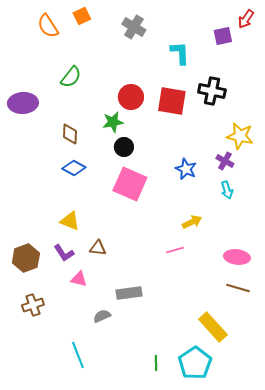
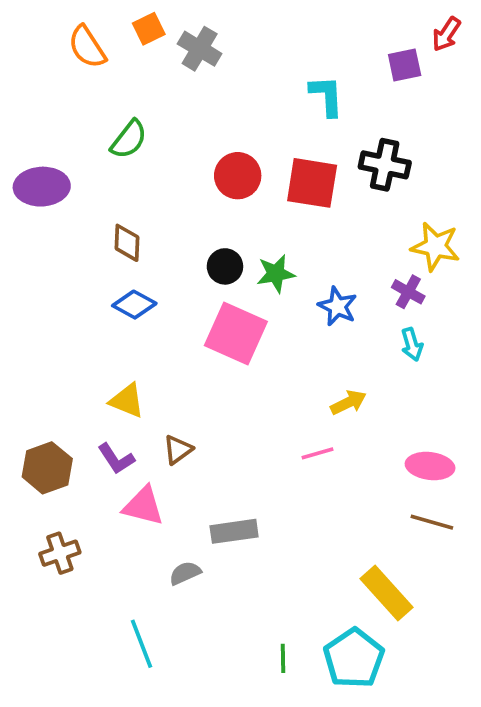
gray cross: (134, 27) -> (200, 49), moved
green star: (113, 122) -> (276, 274), moved
brown triangle: (98, 248) -> (178, 450), turned -42
pink triangle: (79, 279) -> (143, 506), size x1.4

